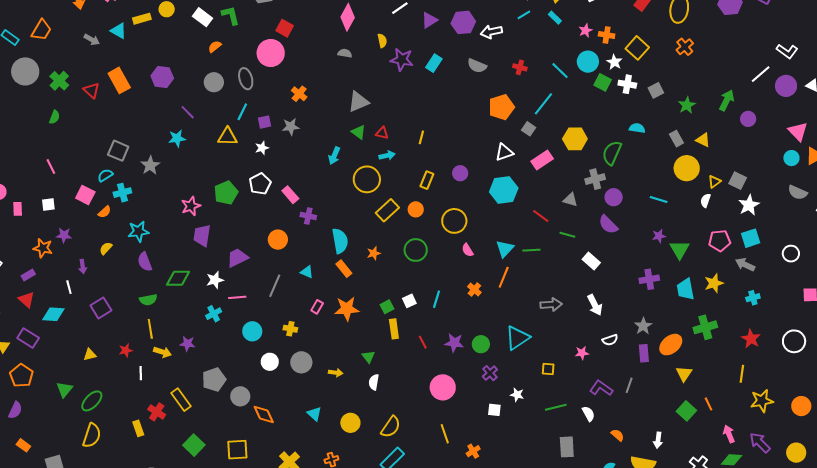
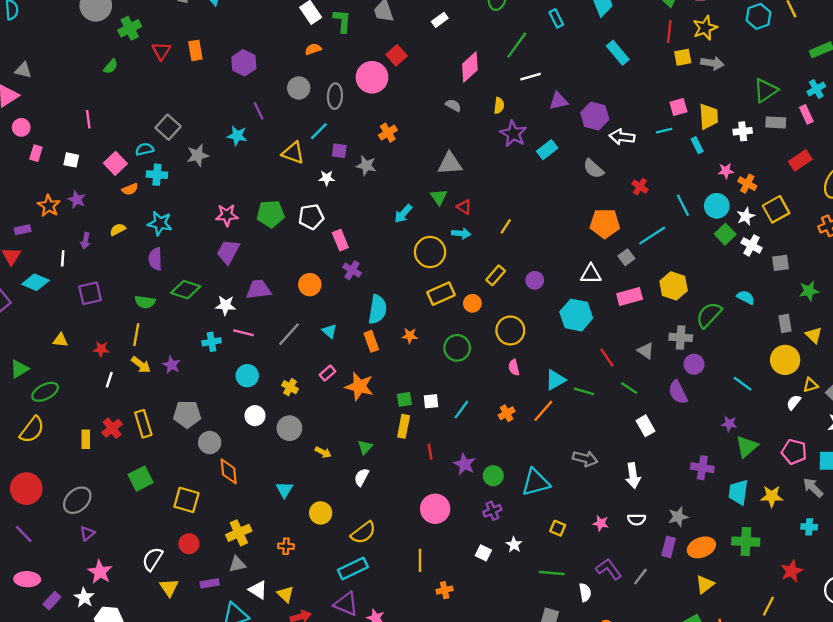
orange rectangle: (119, 80) -> (195, 50), size x0.7

